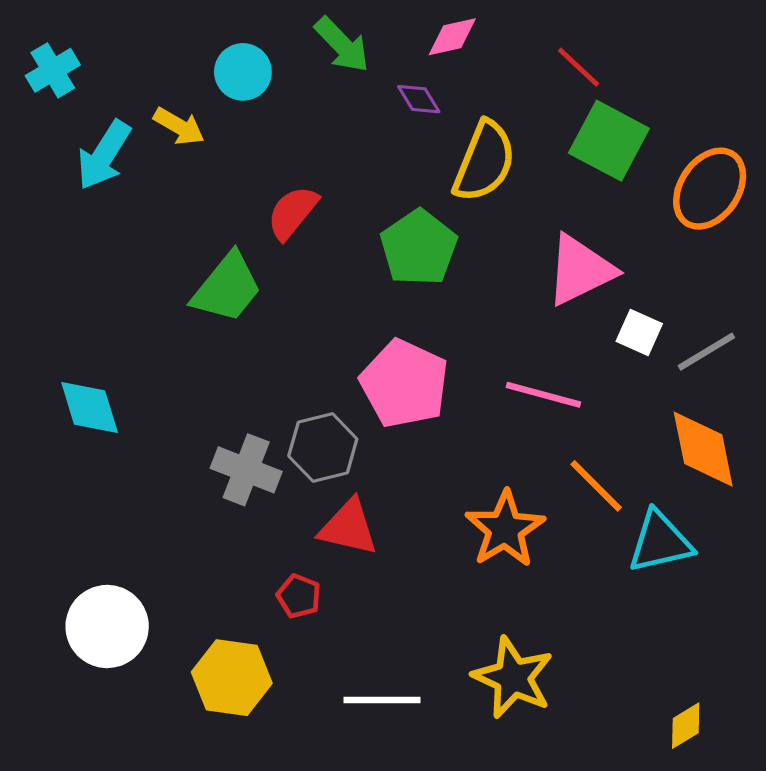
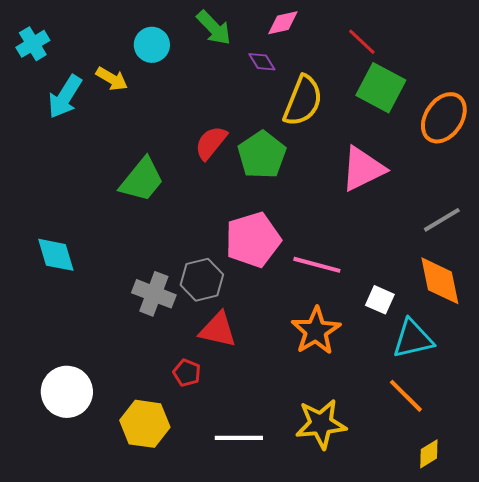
red semicircle: (292, 213) -> (211, 143), moved
white square: (639, 332) -> (380, 300), moved
pink pentagon: (404, 384) -> (253, 240), turned 30
pink line: (543, 395) -> (317, 265), moved
orange line: (596, 486) -> (406, 396), moved
yellow star: (513, 678) -> (321, 424), turned -30

